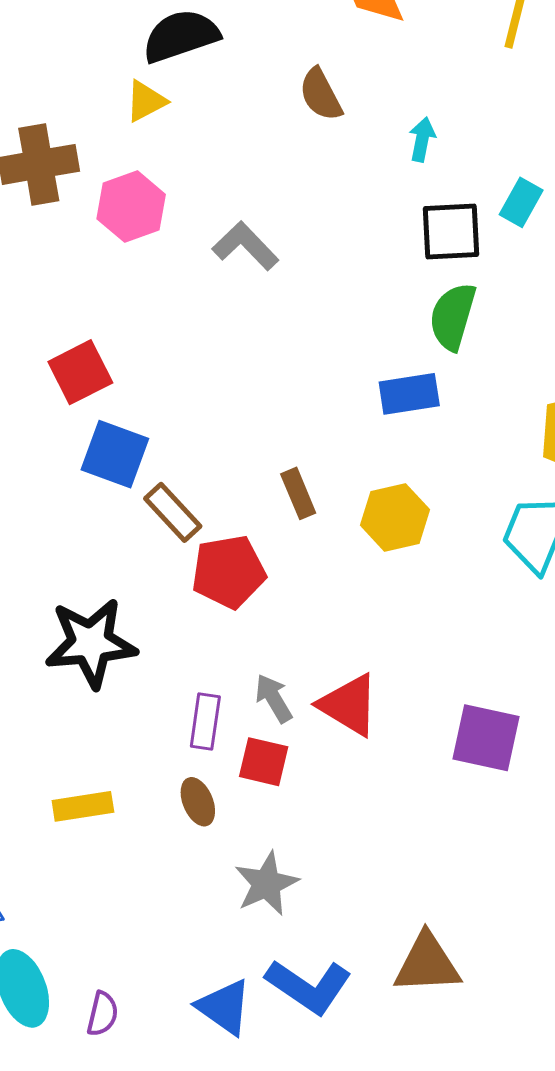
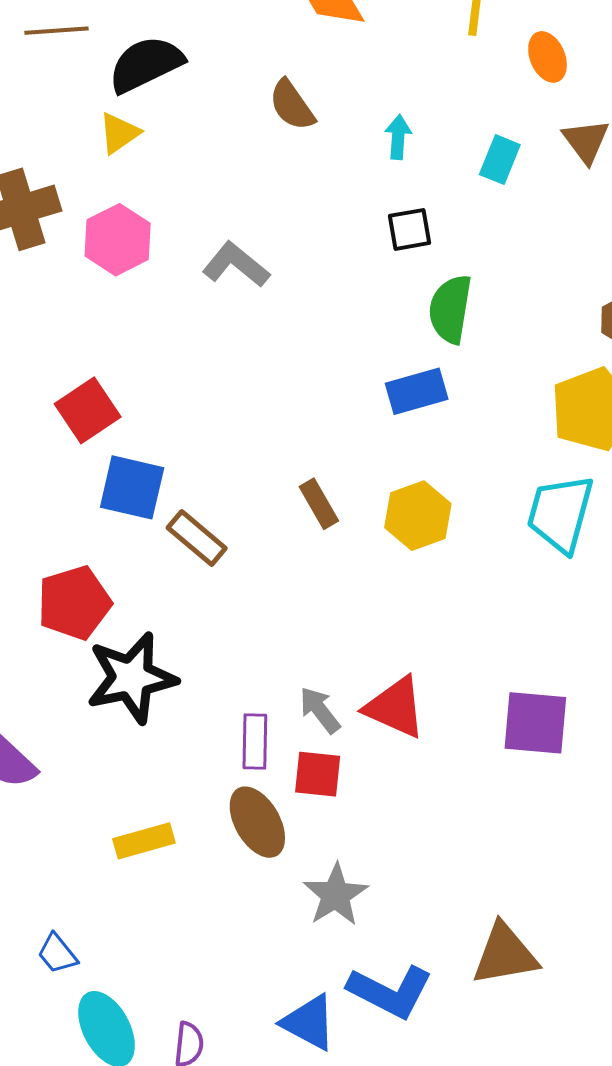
cyan rectangle: (521, 202) -> (500, 160), moved
black square: (451, 232) -> (409, 229), moved, size x0.7
red pentagon: (229, 572) -> (74, 603), moved
brown ellipse: (198, 802) -> (257, 822), size x1.5

